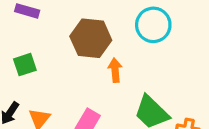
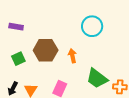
brown hexagon: (91, 38) -> (46, 50), moved

